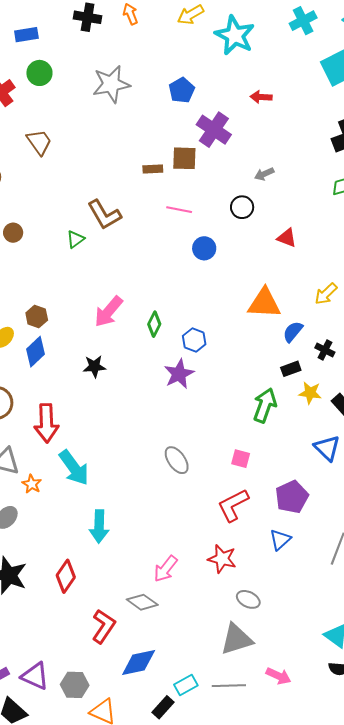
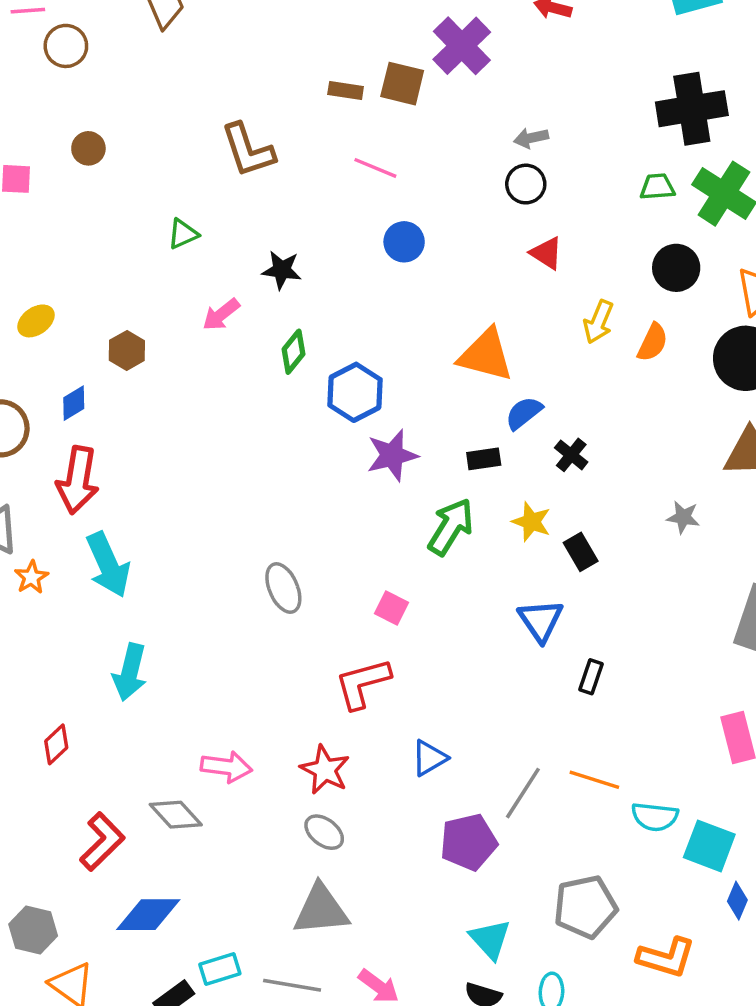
black circle: (242, 207) -> (526, 184), moved
green triangle: (76, 239) -> (183, 234), moved
yellow arrow: (326, 294) -> (598, 322), moved, turned -35
pink arrow: (108, 312) -> (221, 315), size x0.7
brown hexagon: (37, 316) -> (127, 350), moved
blue hexagon: (194, 340) -> (355, 392), size x1.4
blue diamond: (36, 352) -> (74, 403), moved, size x0.7
black star: (94, 366) -> (282, 270), moved
black rectangle: (291, 369) -> (484, 459), moved
purple star: (179, 374) -> (392, 455), moved
purple pentagon: (292, 497) -> (468, 842), moved
pink arrow: (165, 569) -> (226, 767), turned -132
red diamond: (66, 576) -> (56, 744), size x0.7
gray ellipse: (248, 599) -> (324, 832), moved

